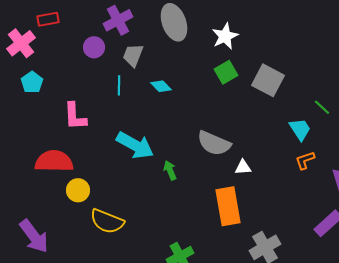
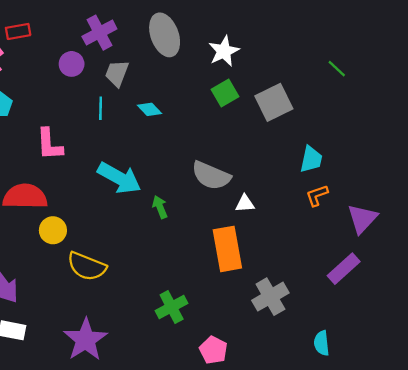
gray square: (268, 80) -> (274, 102), turned 36
green line: (322, 107) -> (337, 69), moved
cyan trapezoid: (300, 129) -> (311, 159), turned 45

